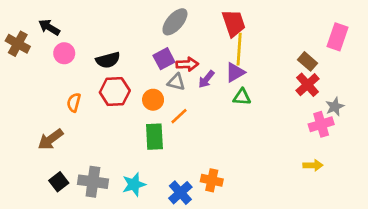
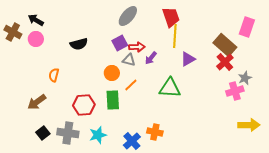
pink circle: (64, 53) -> (36, 39), moved
brown rectangle: (307, 61) -> (225, 45), size x1.6
purple triangle: (235, 72) -> (188, 59), moved
red hexagon: (115, 92) -> (84, 105), moved
green triangle: (242, 97) -> (170, 88), moved, size x1.6
yellow arrow: (313, 165) -> (249, 125), moved, size x1.5

